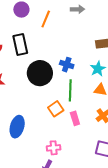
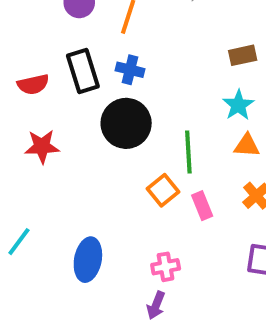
blue cross: (67, 65) -> (130, 70), moved
blue ellipse: (17, 127) -> (88, 260), moved

